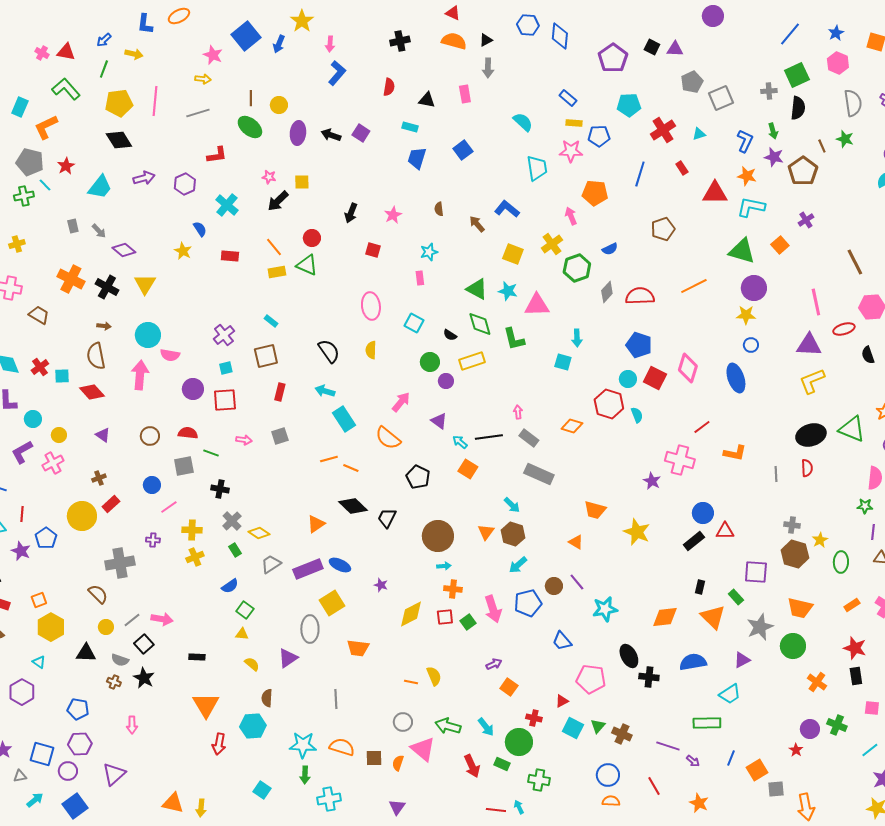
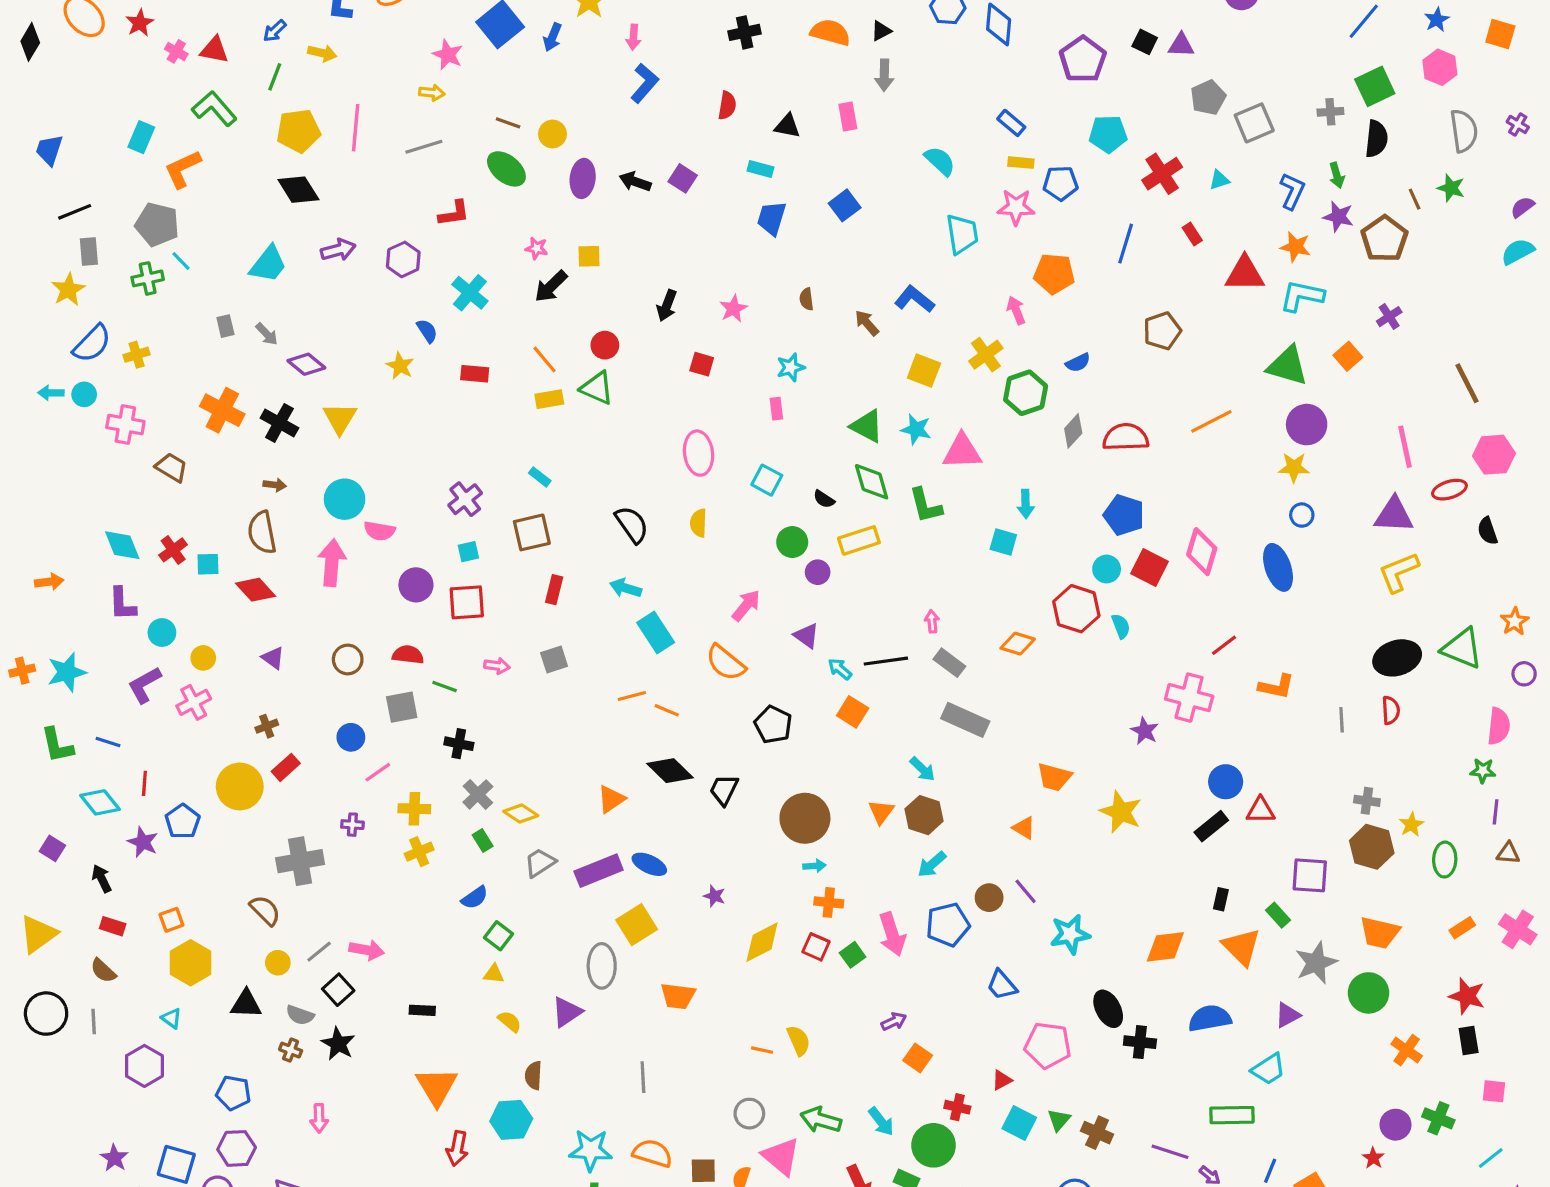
brown line: (251, 98) -> (508, 123), turned -70
red star: (66, 166) -> (140, 23), moved
red square: (445, 617) -> (816, 947), turned 30

